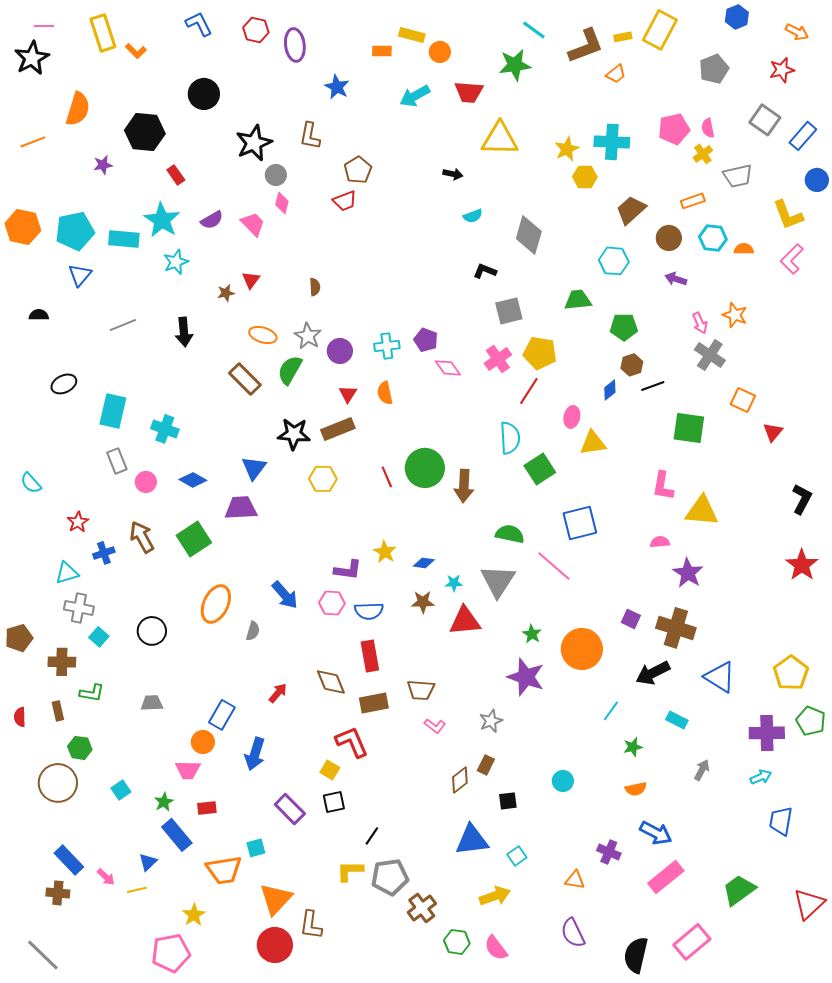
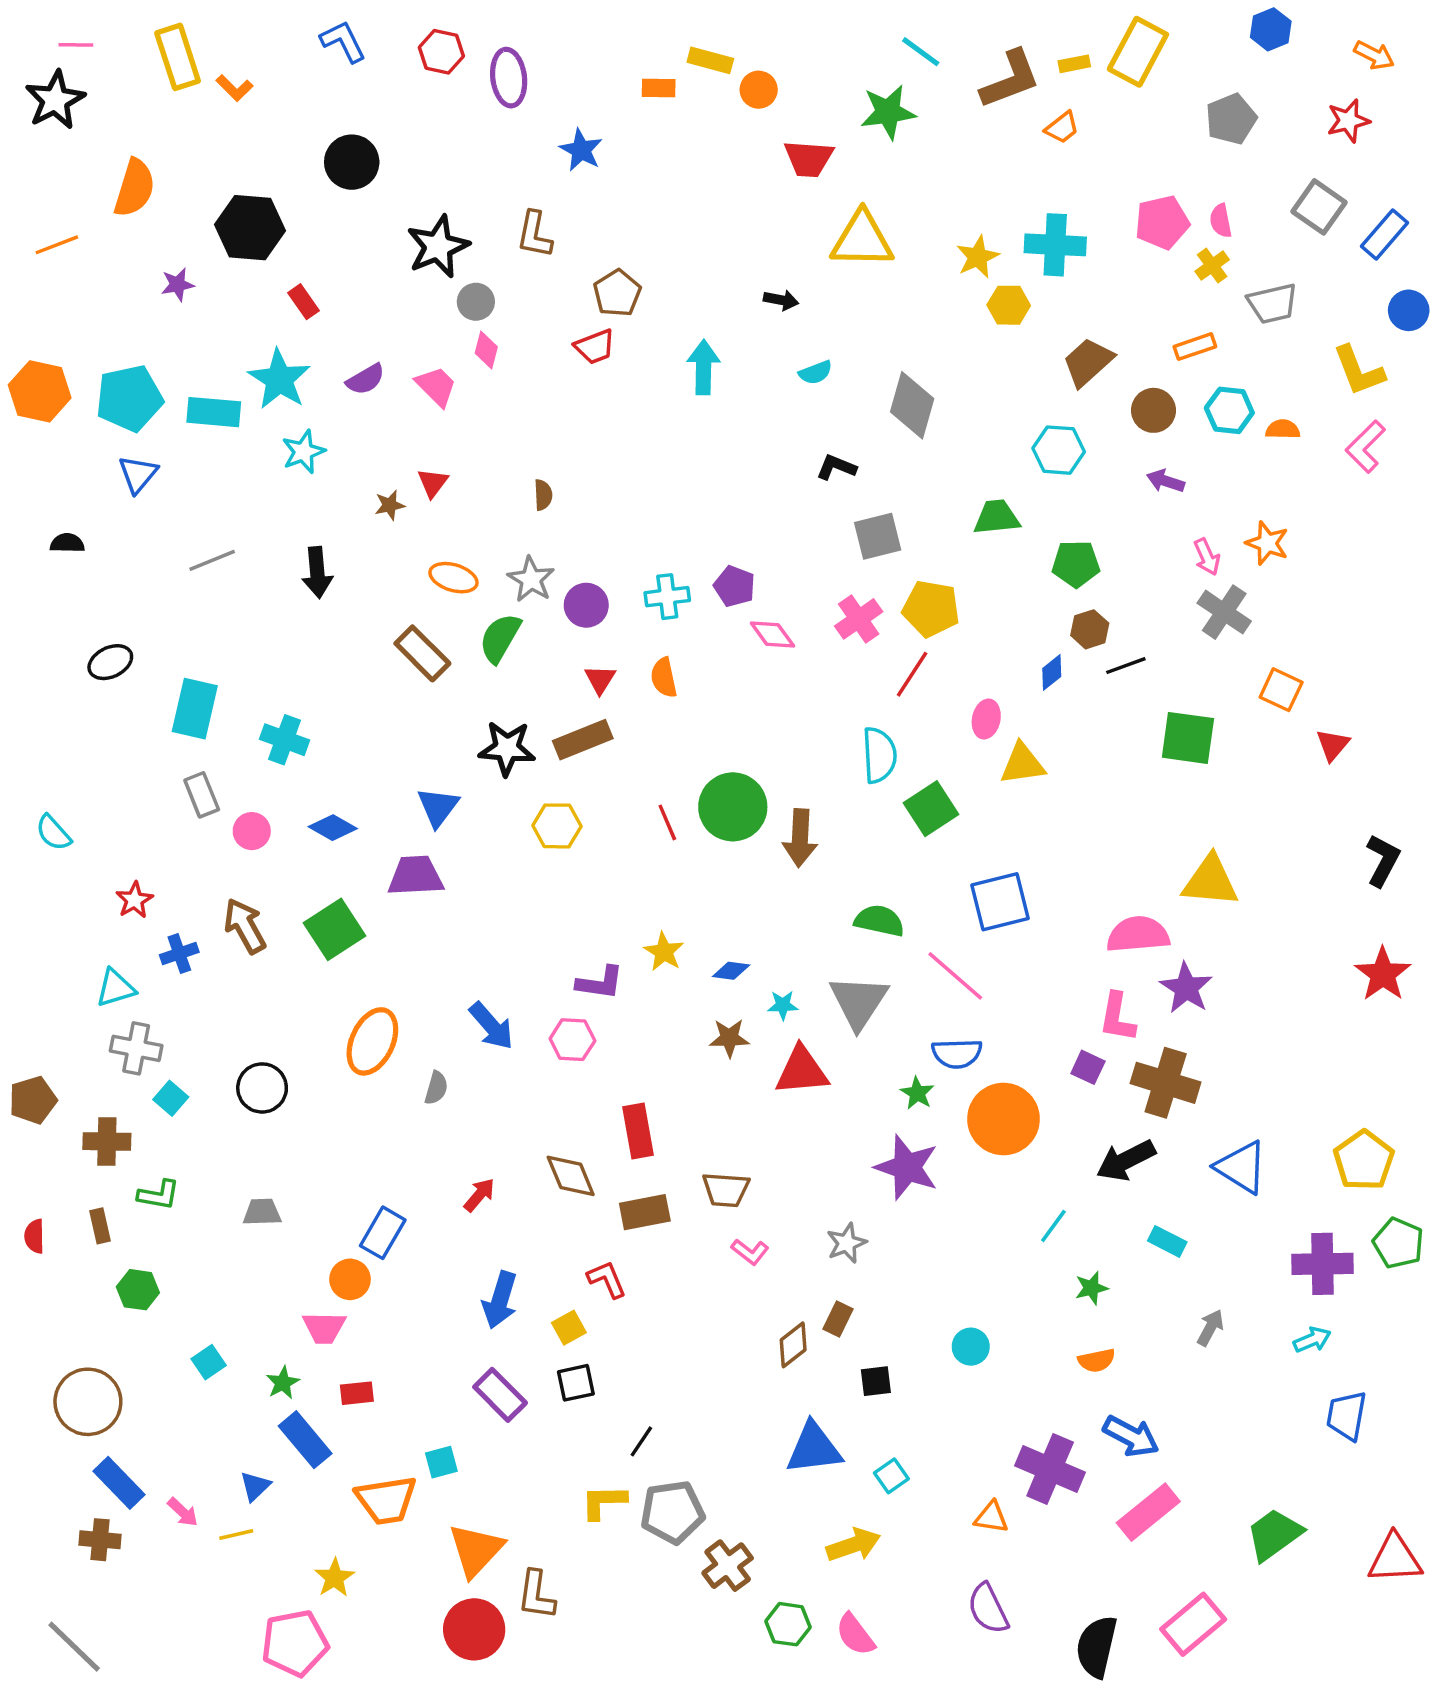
cyan arrow: (415, 96) -> (703, 367), moved, turned 120
pink L-shape: (663, 486) -> (1117, 1017), moved
pink semicircle: (660, 542) -> (1138, 935), size x1.8
blue semicircle: (369, 611) -> (957, 1053), moved
red L-shape: (352, 742) -> (607, 1279), size x0.7
blue arrow: (255, 754) -> (500, 1300), moved
yellow square: (330, 770) -> (569, 1328), turned 30
brown circle: (58, 783) -> (88, 1402), moved
purple cross: (609, 852) -> (1050, 1469), size x1.6
red triangle: (809, 904) -> (1395, 1559), turned 40

